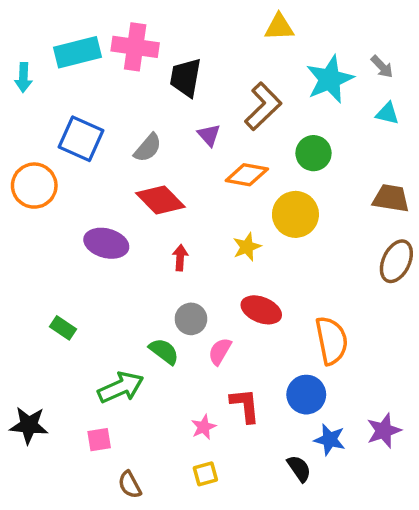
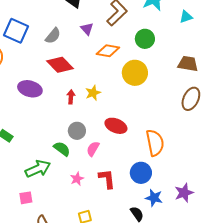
cyan triangle: (387, 114) -> (186, 17), turned -32
yellow star: (247, 247) -> (93, 93), moved
pink star: (204, 427) -> (77, 179), moved

